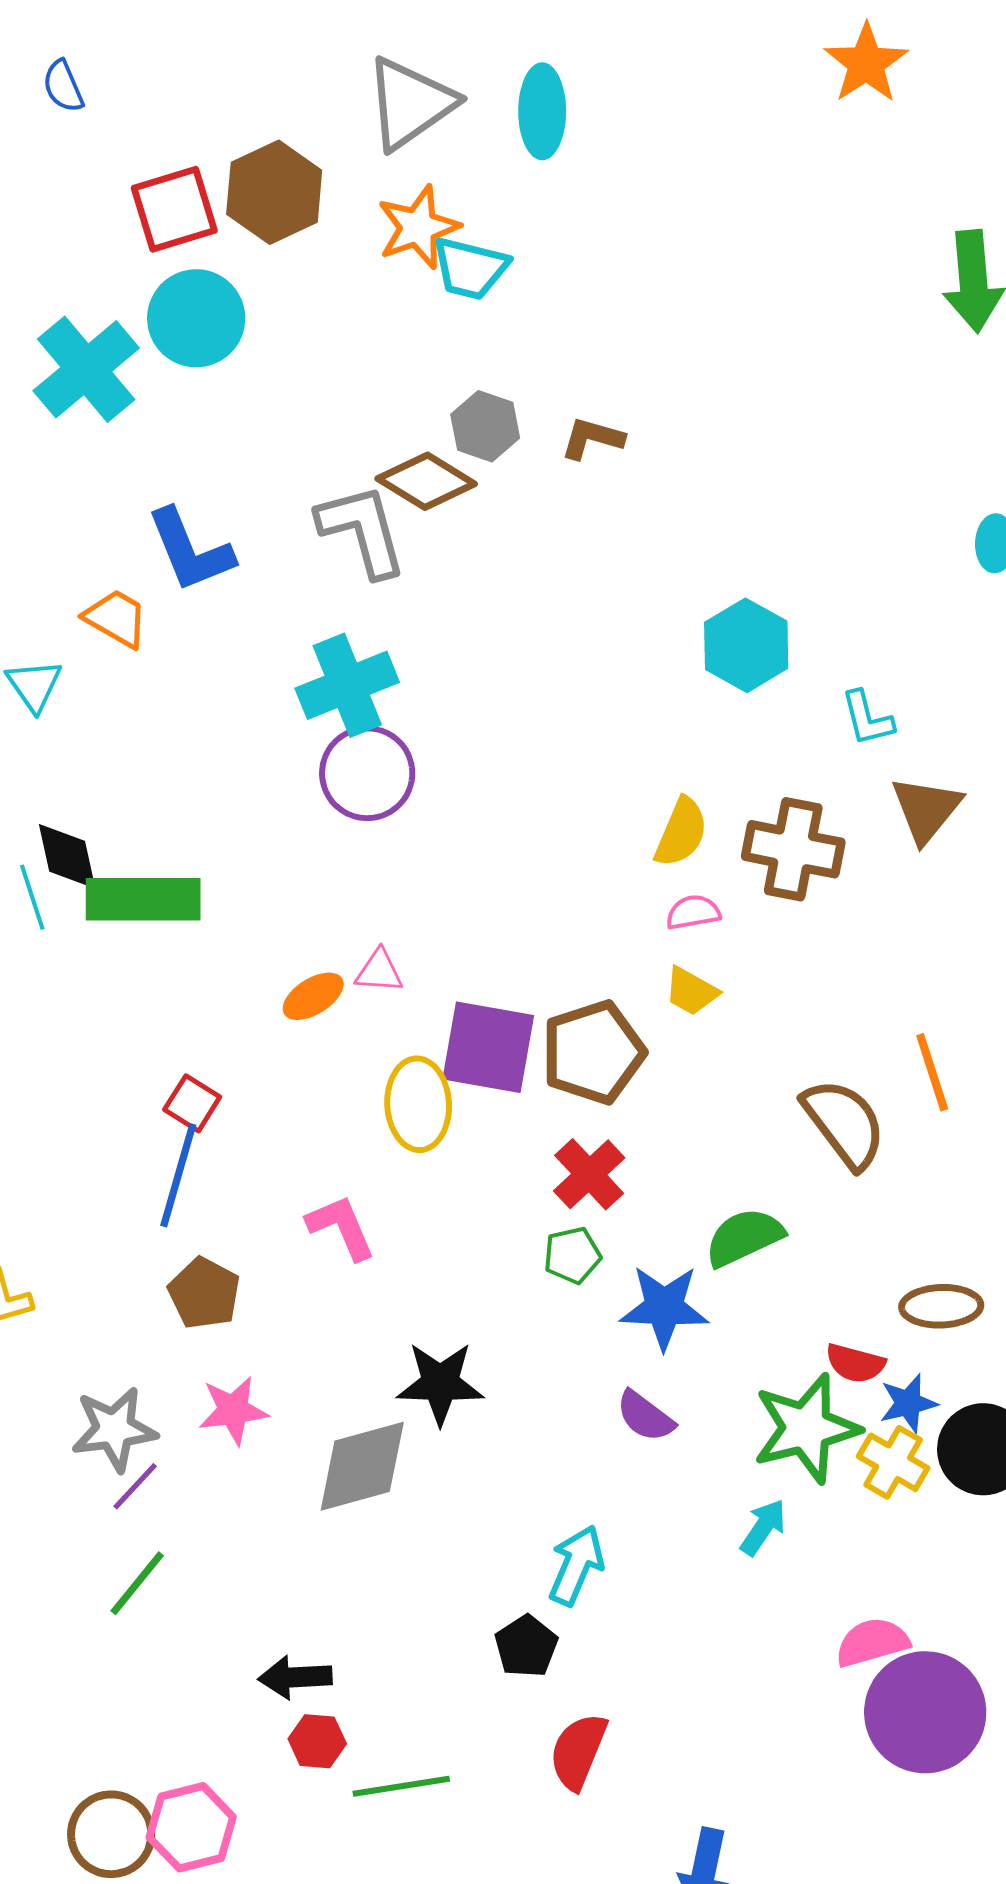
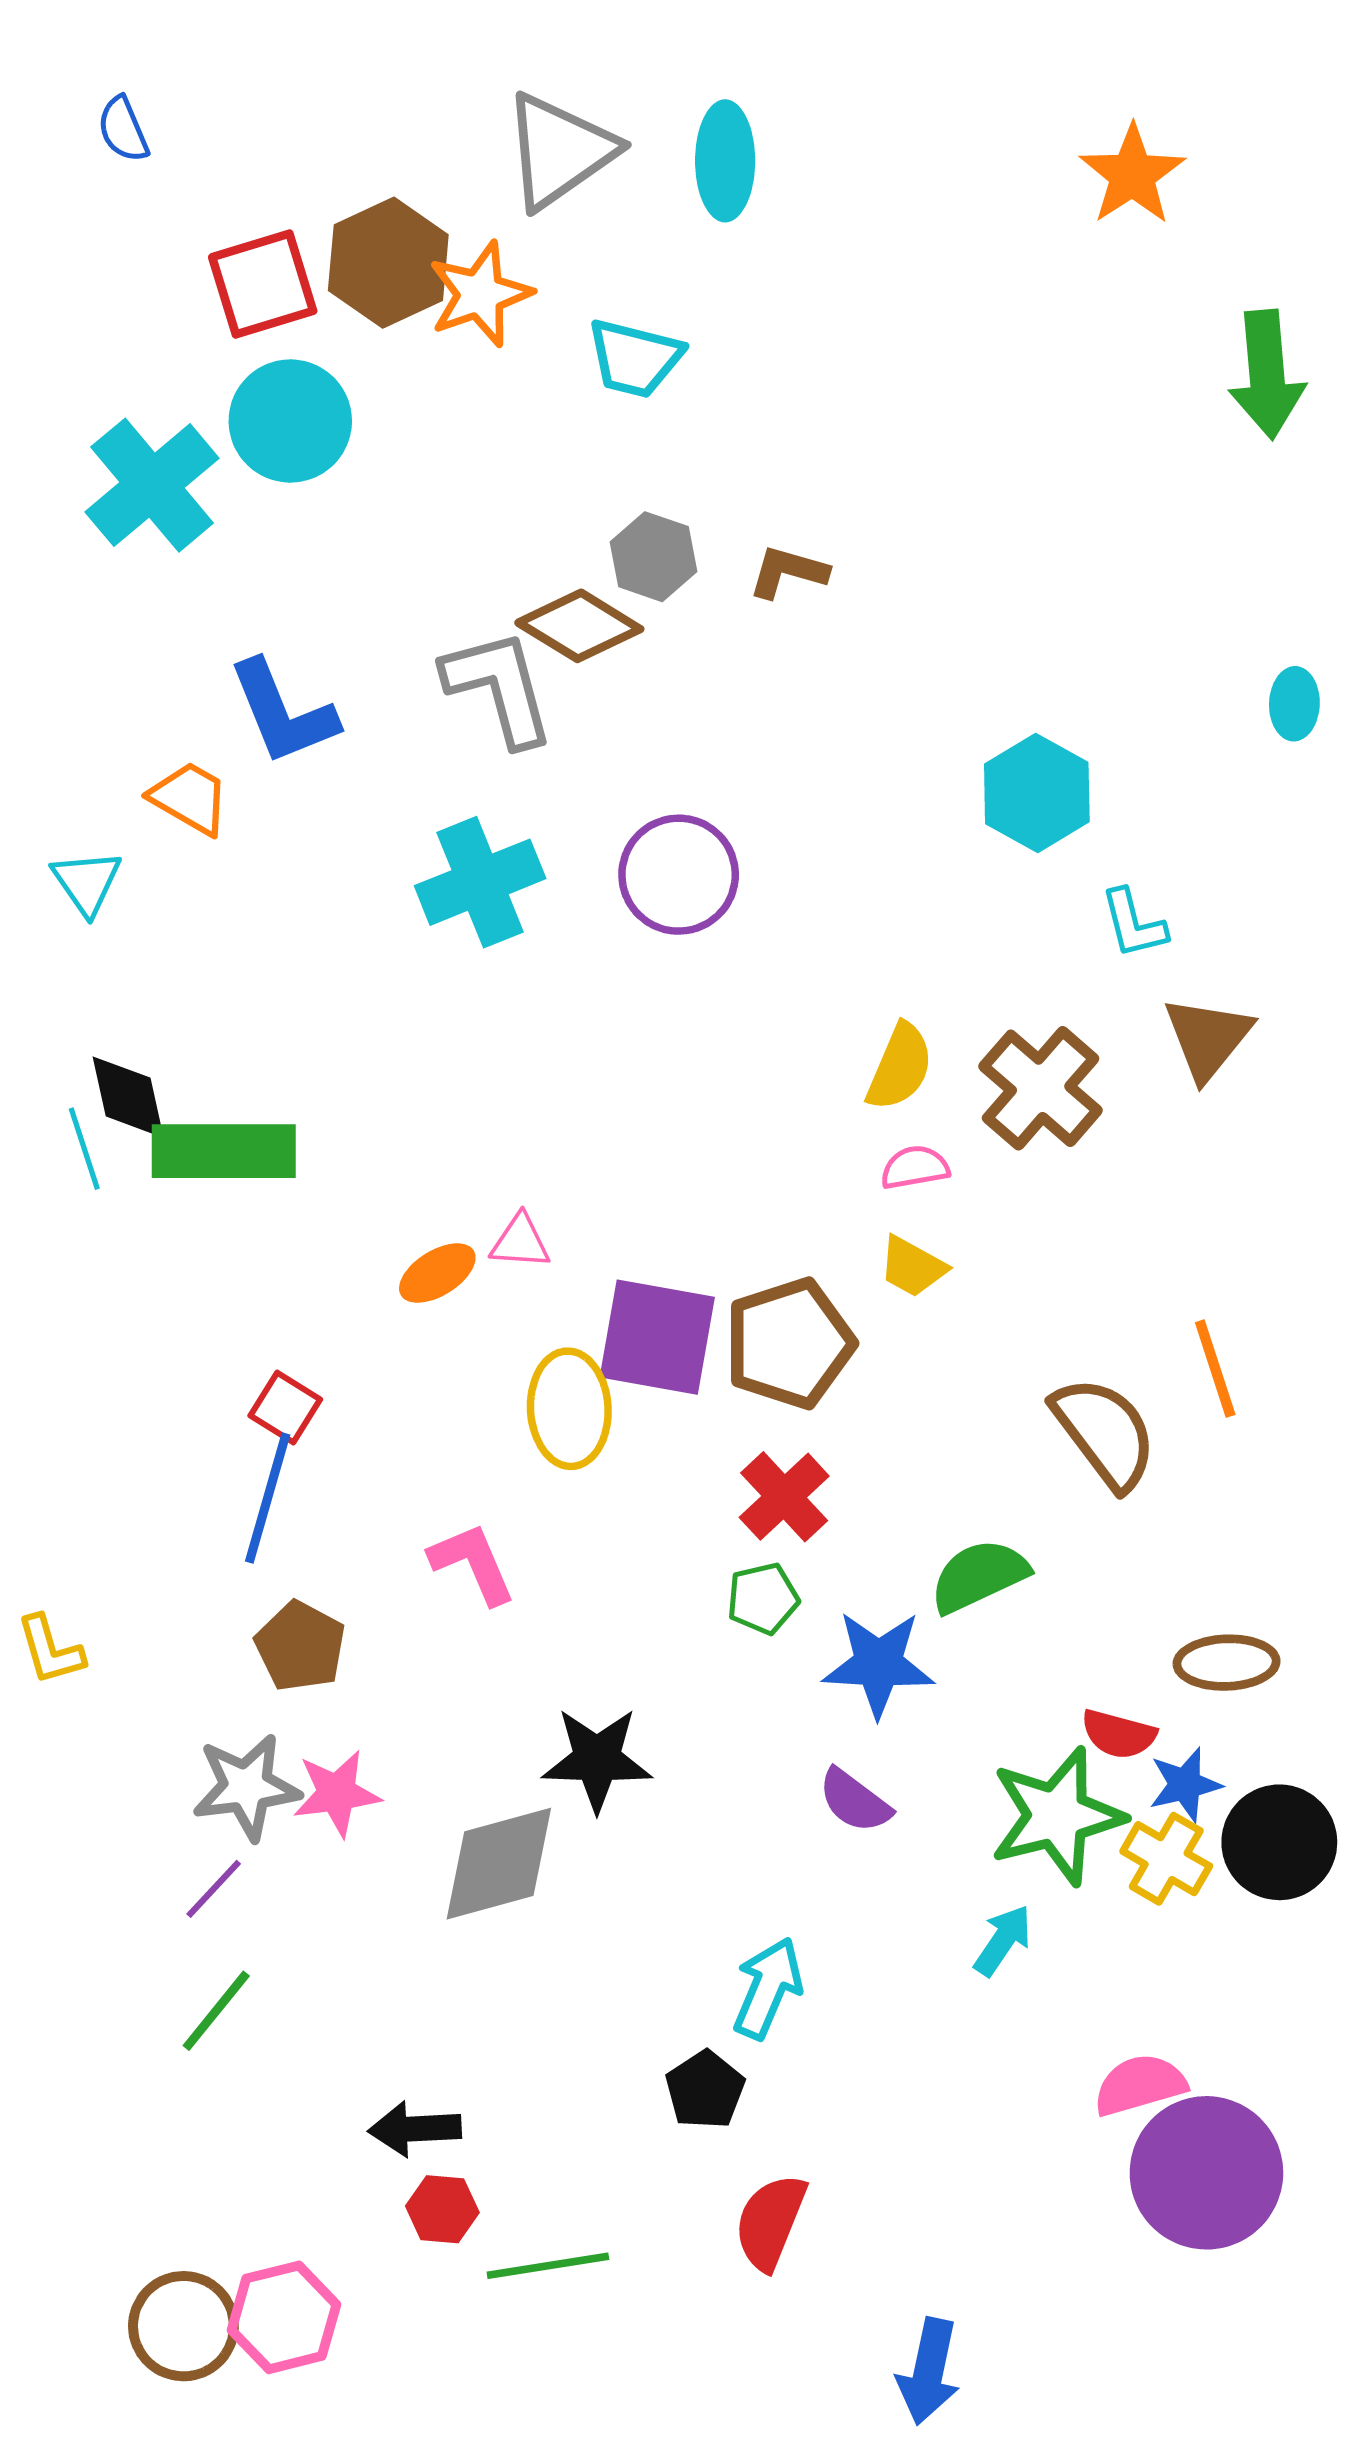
orange star: (866, 63) -> (1132, 175), moved
orange star: (418, 227) -> (480, 294), moved
cyan hexagon: (746, 645) -> (1037, 793), moved
purple circle: (367, 773) -> (679, 875), moved
brown cross: (793, 849) -> (1041, 1088), turned 30
gray star: (114, 1429) -> (246, 1787), moved

